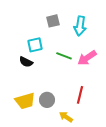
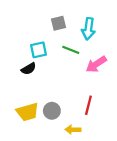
green line: (64, 56) -> (71, 50), moved
black semicircle: (26, 62) -> (29, 69), turned -56
yellow arrow: (66, 117) -> (73, 130), turned -32

